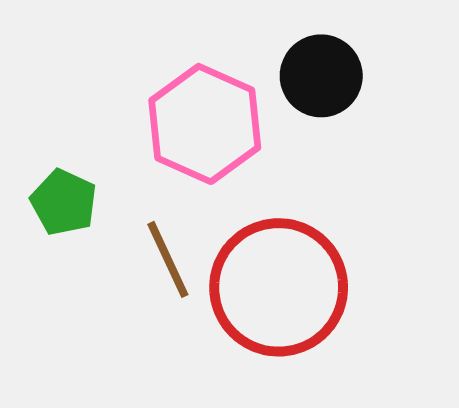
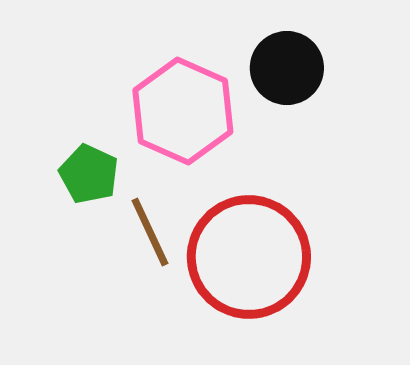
green pentagon: (64, 202) -> (89, 174), moved

